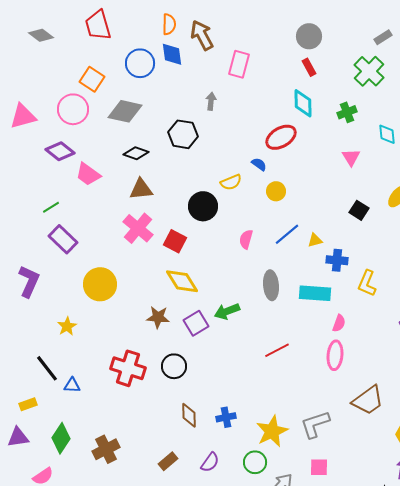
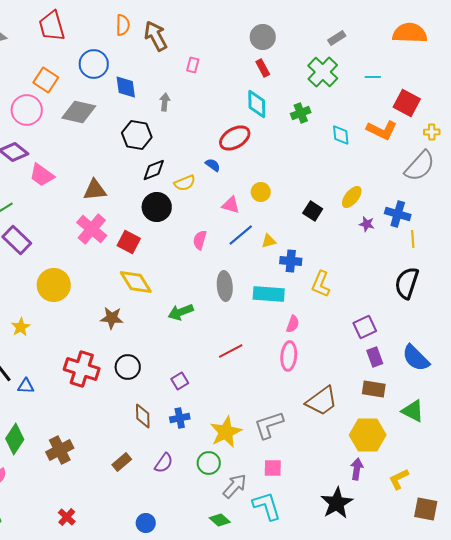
blue diamond: (172, 54) -> (126, 87), moved
pink rectangle: (239, 64) -> (193, 65), size x0.6
black diamond: (136, 153) -> (154, 170), moved, turned -40
pink triangle: (351, 157) -> (231, 205), moved, turned -42
yellow circle: (276, 191) -> (261, 192), moved
purple square: (196, 323) -> (180, 381), moved, size x0.7

